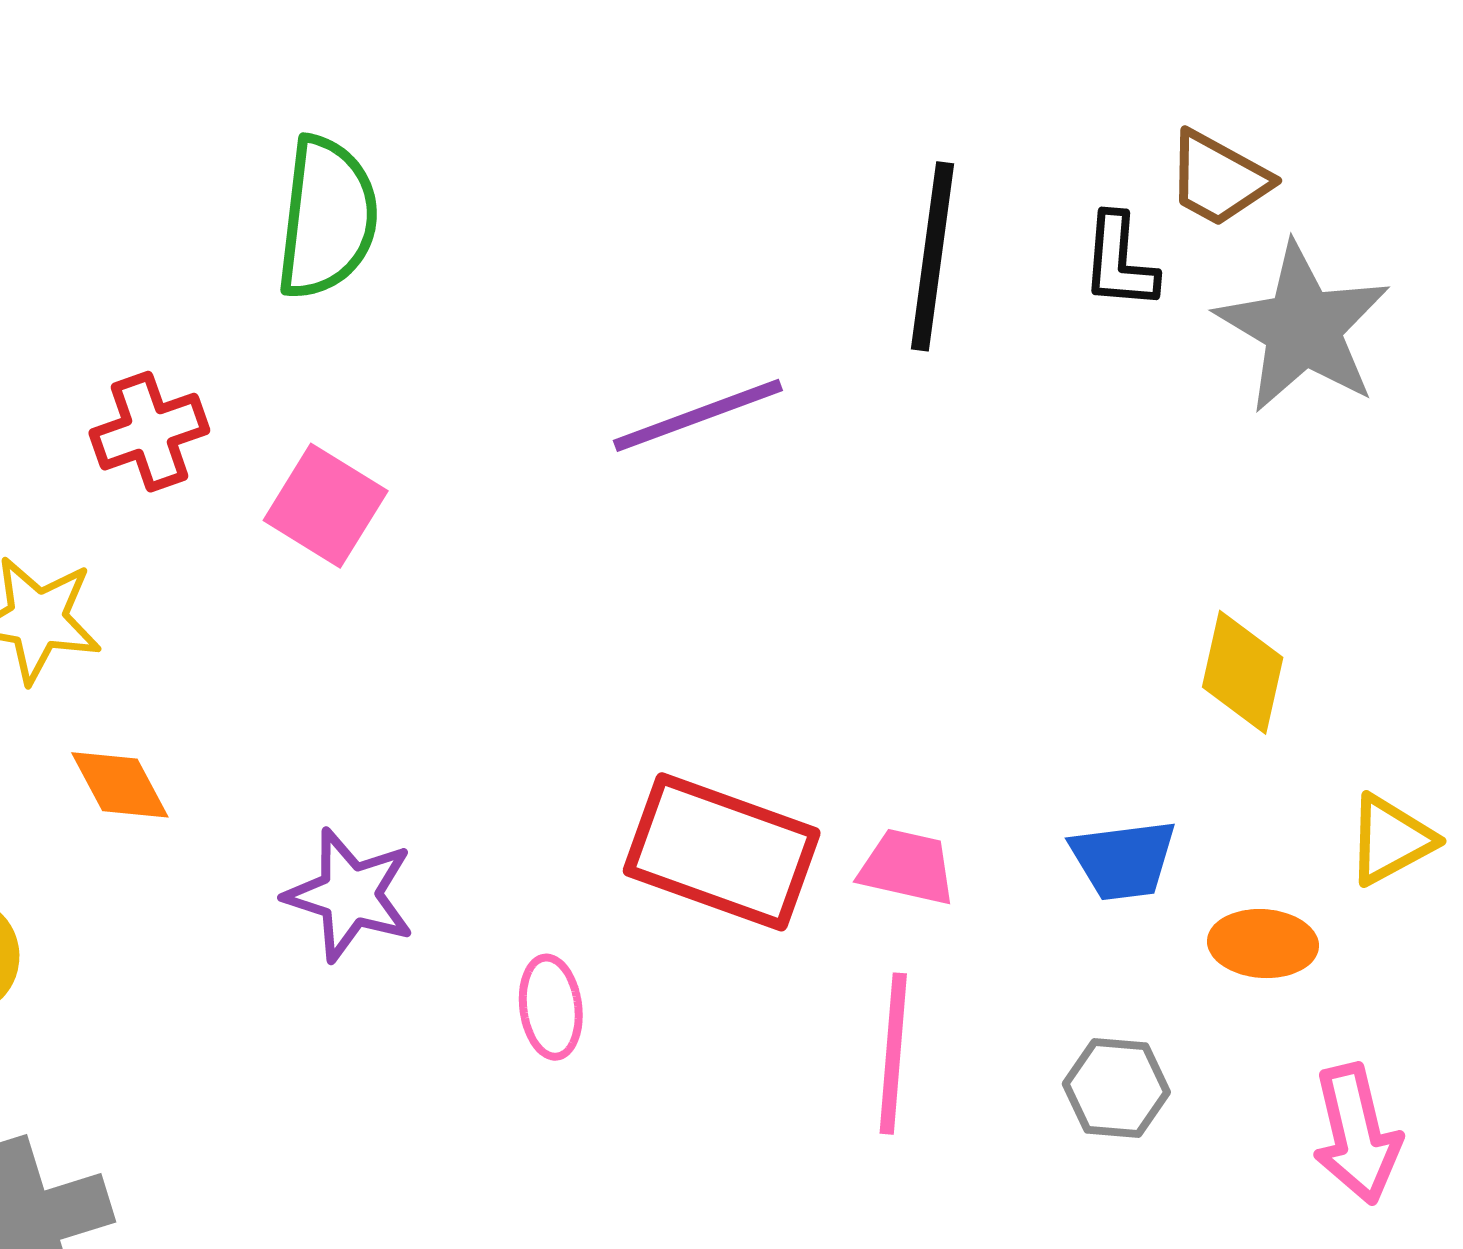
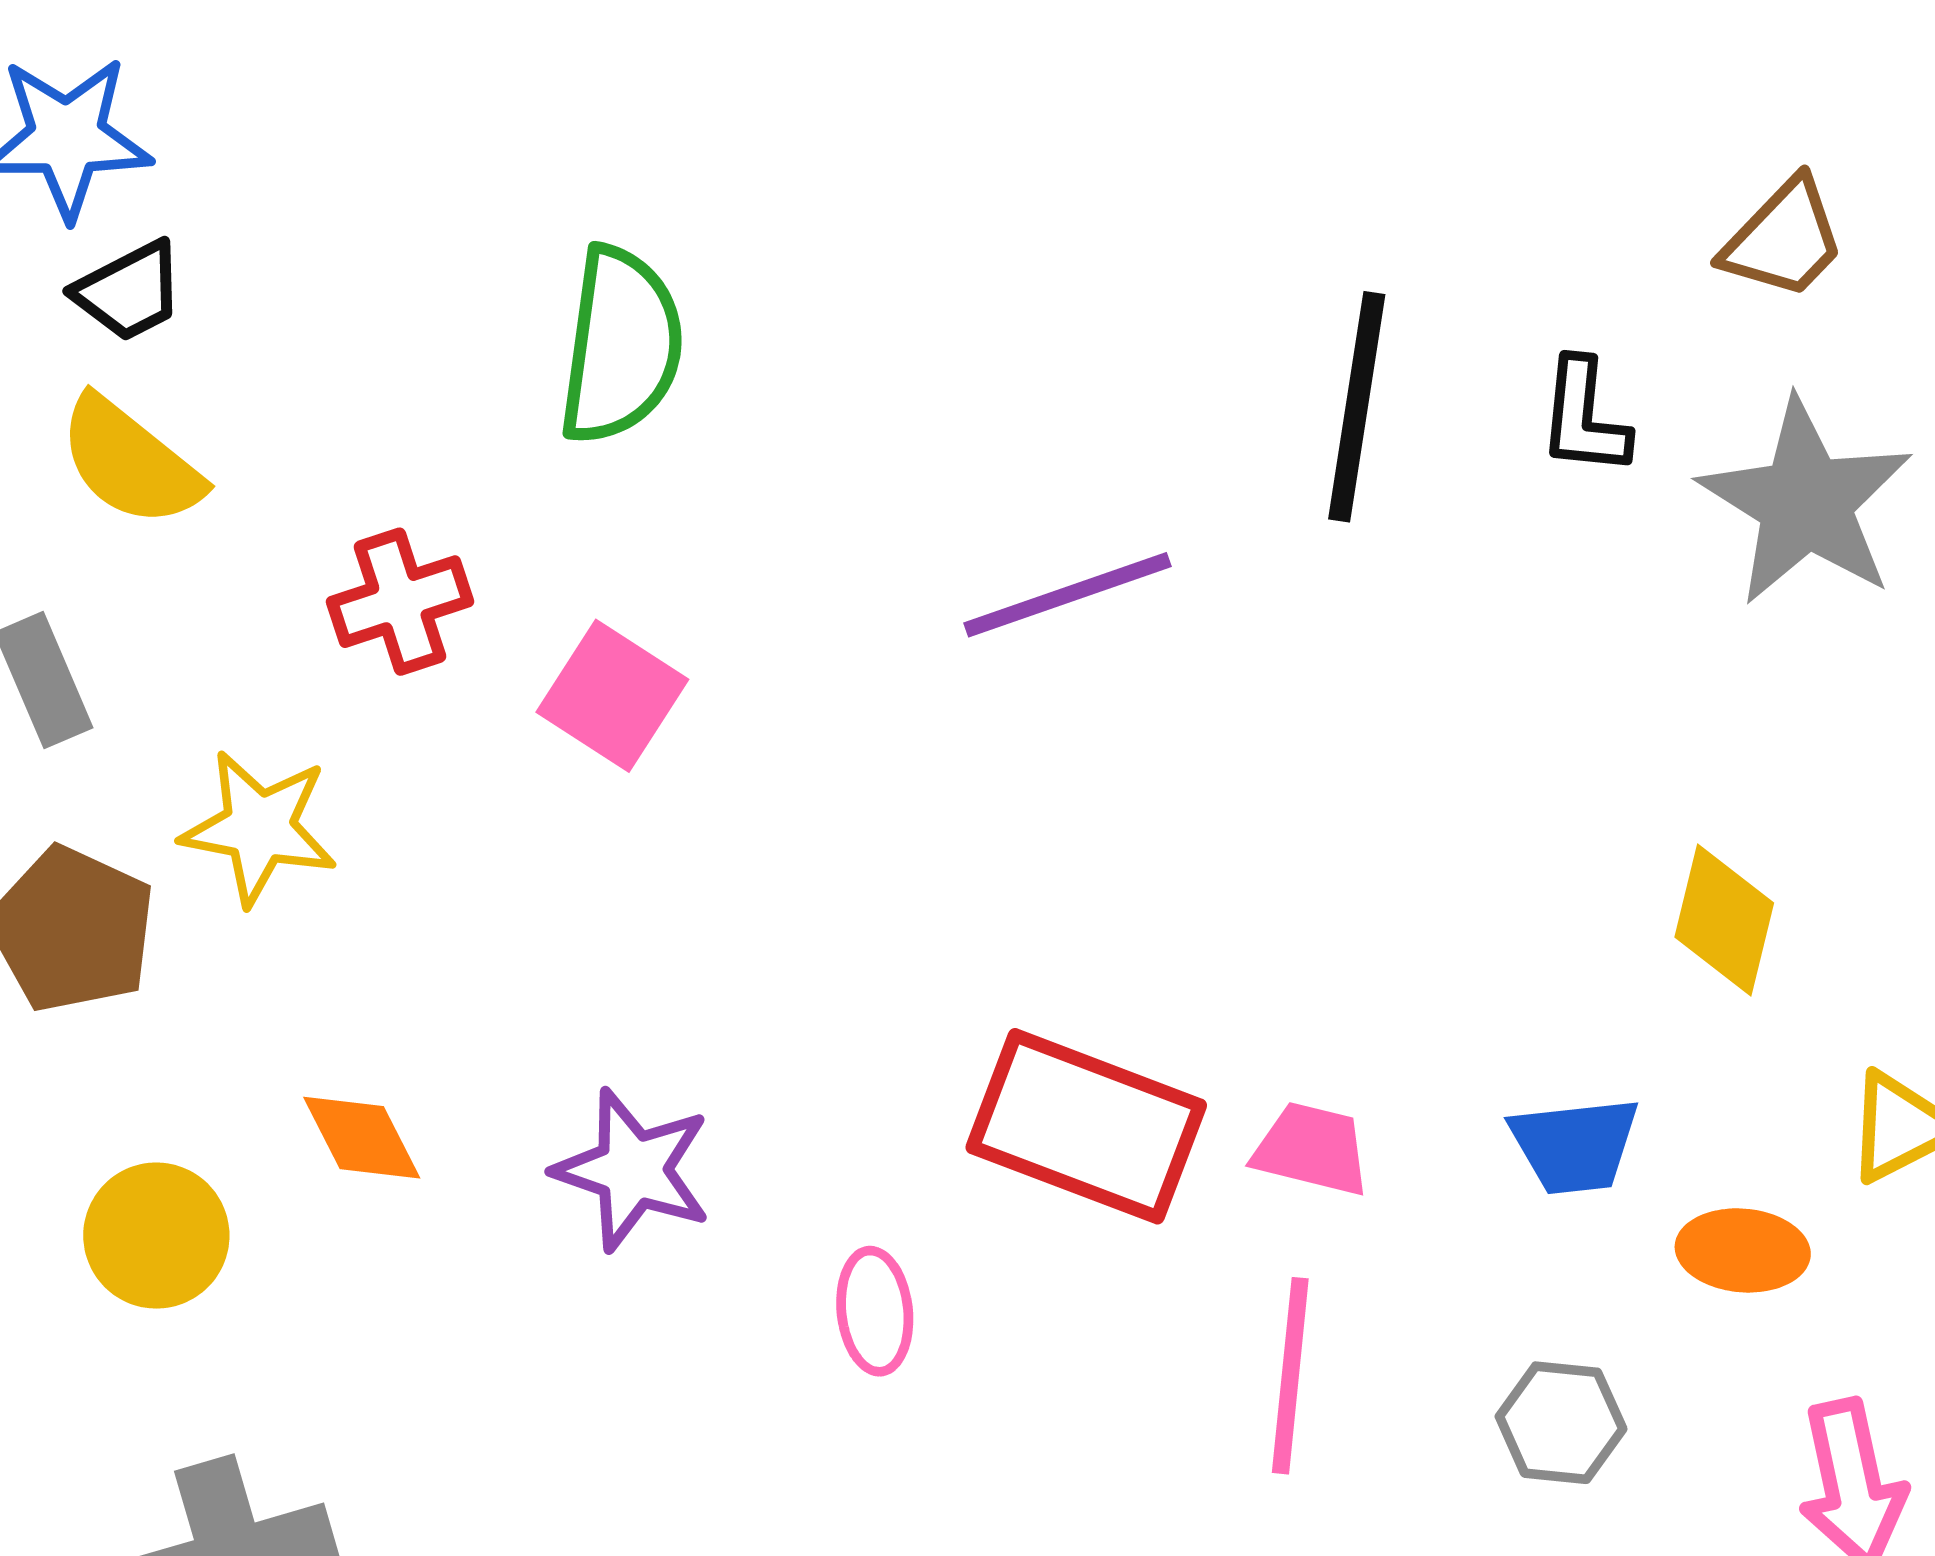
brown trapezoid: (1219, 179) -> (1784, 239), moved, turned -76
orange diamond: (120, 785) -> (362, 1138), moved

